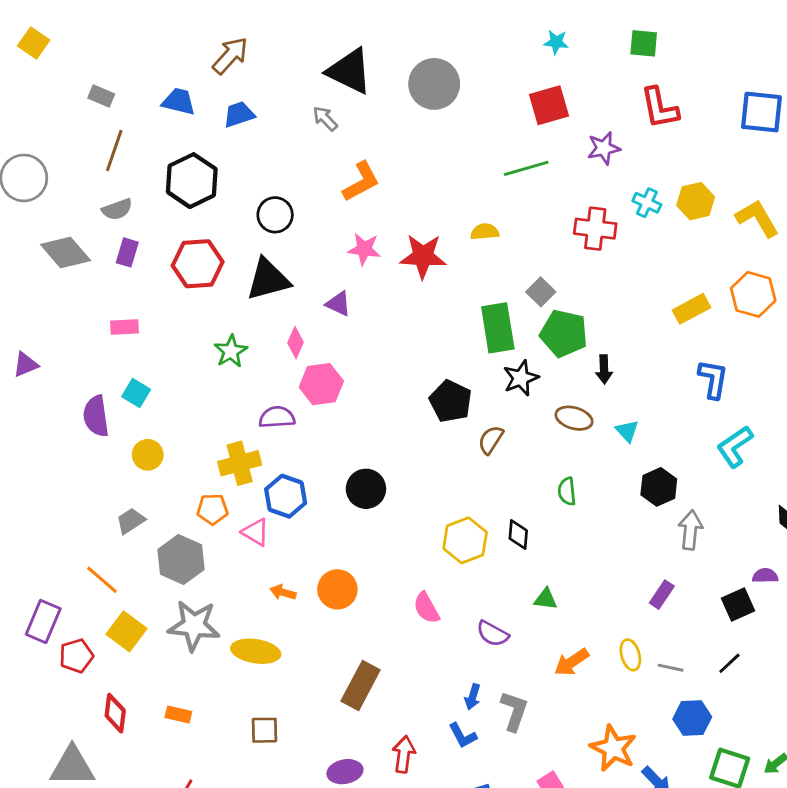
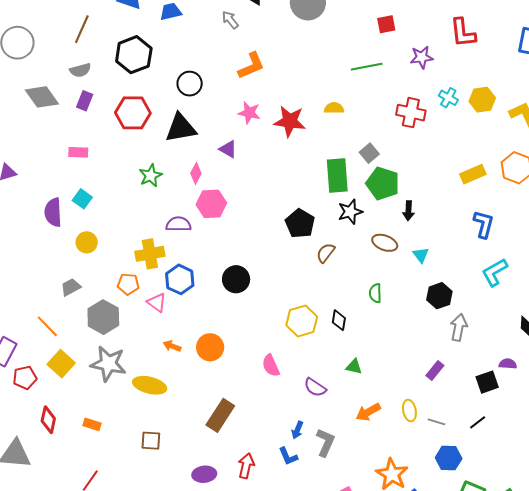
red square: (549, 105) -> (386, 24), size x0.7

